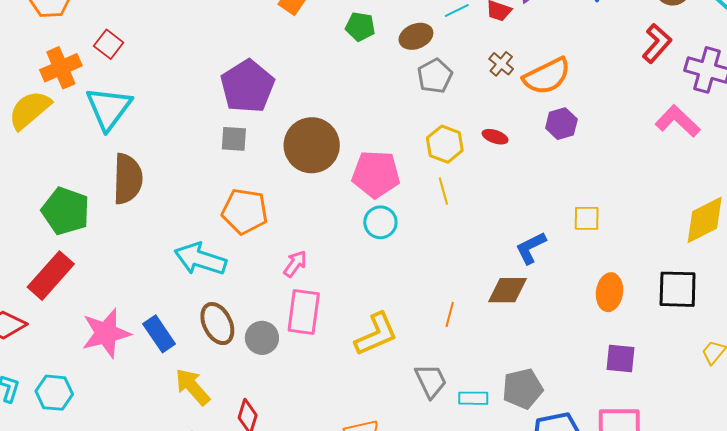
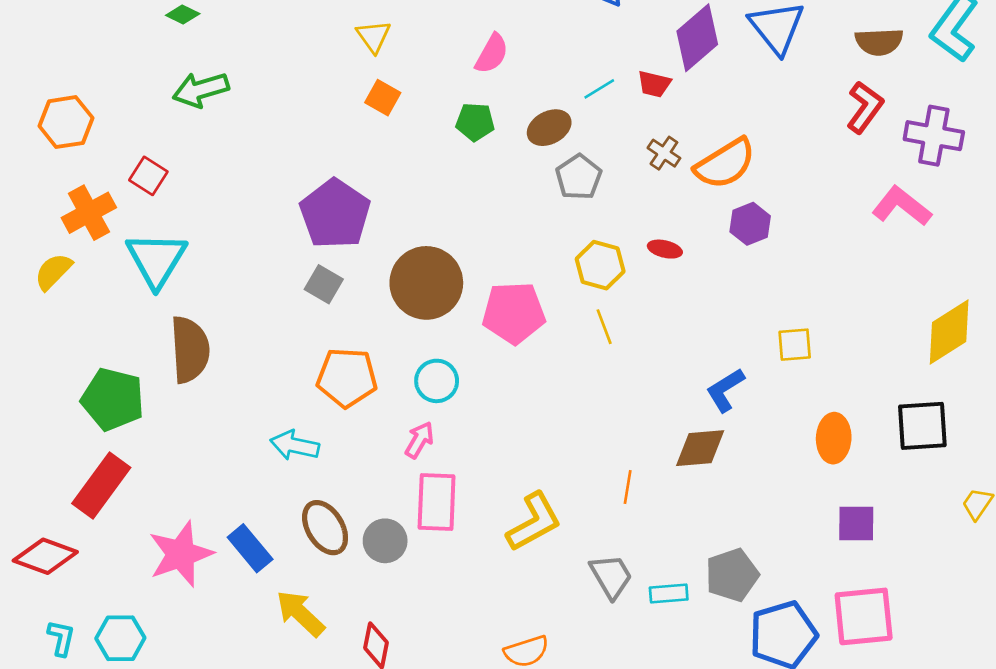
yellow semicircle: (30, 110) -> (53, 272), size x0.7
gray square: (234, 139) -> (324, 284), turned 32
cyan circle: (380, 222) -> (437, 381), moved
cyan arrow: (200, 259) -> (295, 445), size x0.7

